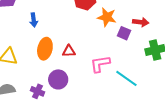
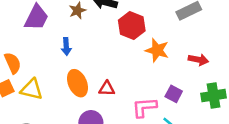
purple square: (124, 33) -> (174, 94), moved
orange ellipse: (45, 49) -> (77, 83), turned -40

